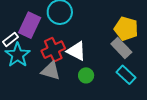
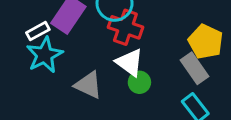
red cross: (53, 50) -> (125, 27), moved, turned 35
green circle: (86, 75) -> (139, 82), moved

